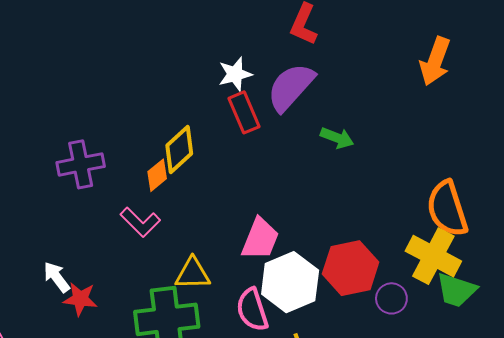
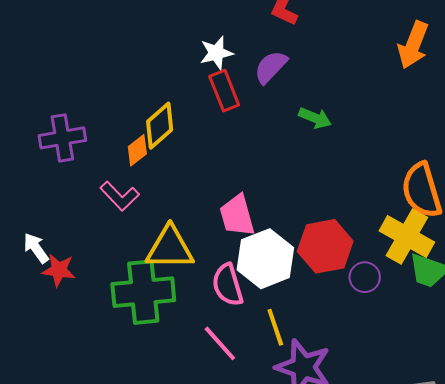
purple semicircle: (291, 87) -> (271, 67), size x0.7
pink trapezoid: (260, 239) -> (237, 215), turned 141
yellow triangle: (193, 274) -> (170, 248), size x1.4

